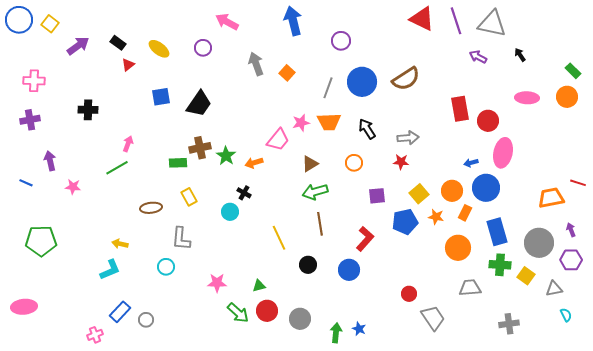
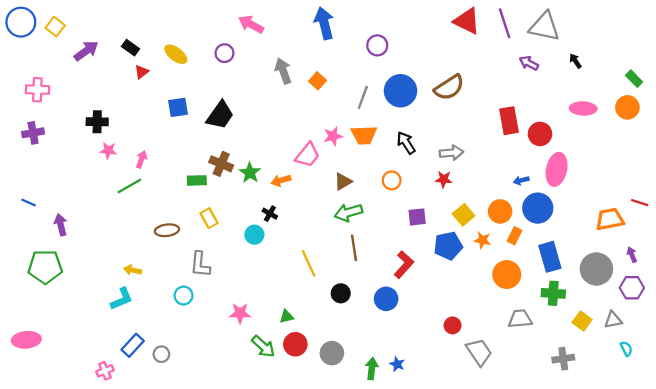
brown cross: (200, 148) -> (221, 164), turned 35
purple arrow: (50, 161) -> (61, 225), moved
pink star: (73, 187) -> (108, 151), moved
yellow square: (526, 276) -> (582, 321), moved

